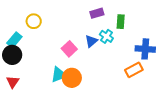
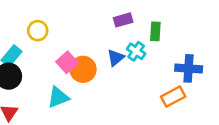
pink square: (69, 49) -> (67, 62), moved
cyan triangle: (59, 75) -> (58, 97), moved
orange circle: (72, 78) -> (83, 69), moved

